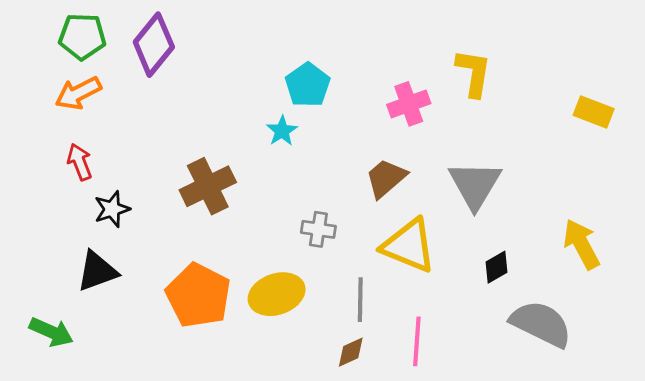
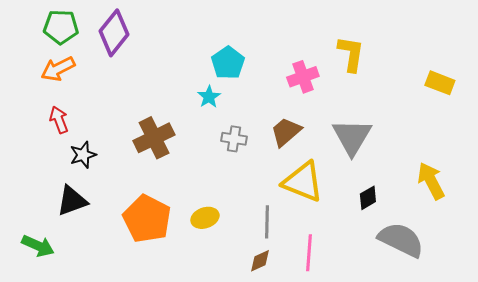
gray cross: (318, 229) -> (234, 139), moved
yellow ellipse: (277, 294) -> (205, 218), size x0.7

